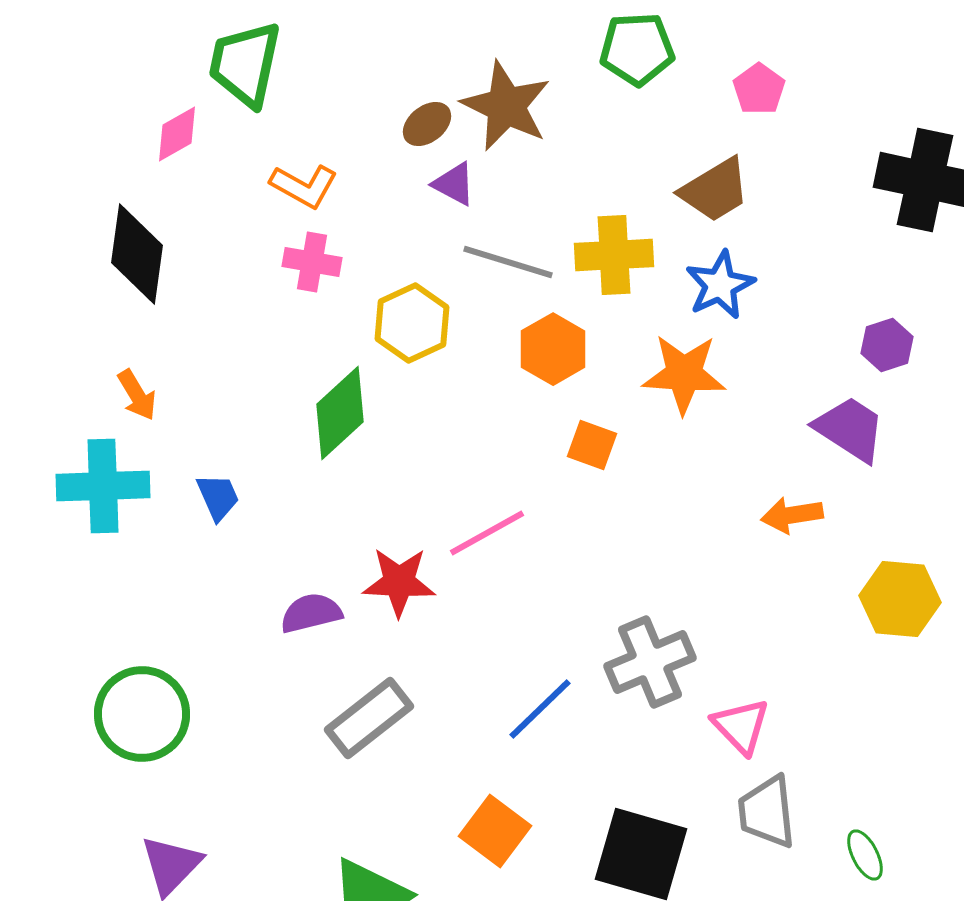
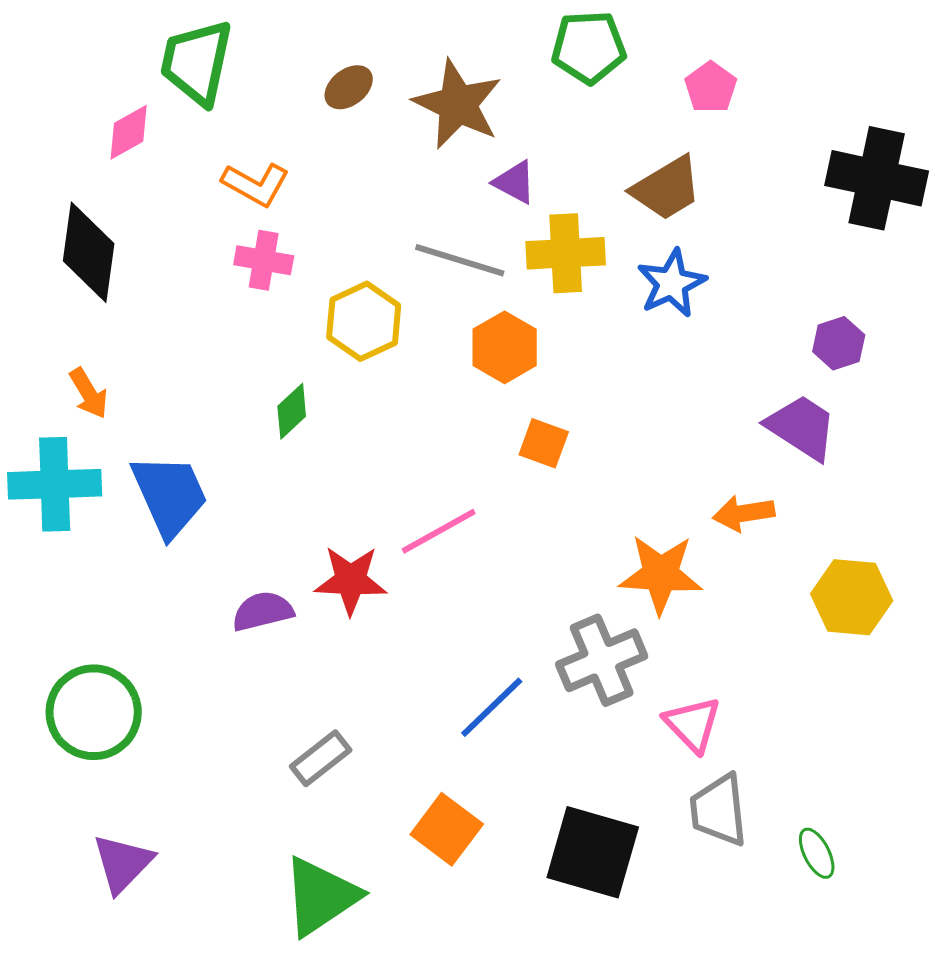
brown ellipse: (427, 124) -> (349, 87), moved
purple triangle: (454, 184) -> (515, 182), moved
orange star: (684, 374) -> (661, 574), moved
green diamond: (340, 413) -> (292, 411), size x0.6
blue trapezoid: (218, 497) -> (170, 495), size x1.8
gray rectangle: (369, 718) -> (321, 758), moved, size x0.7

